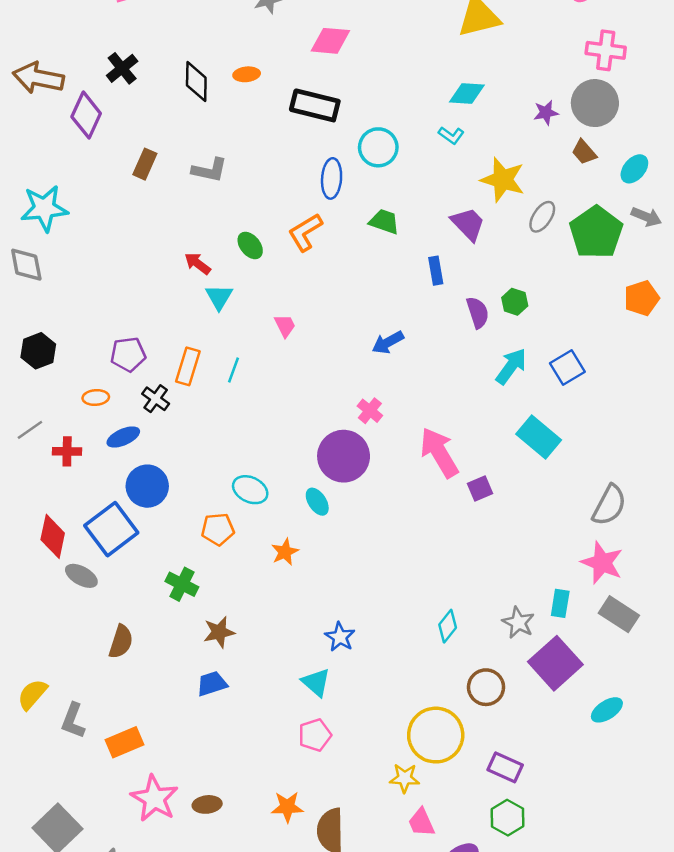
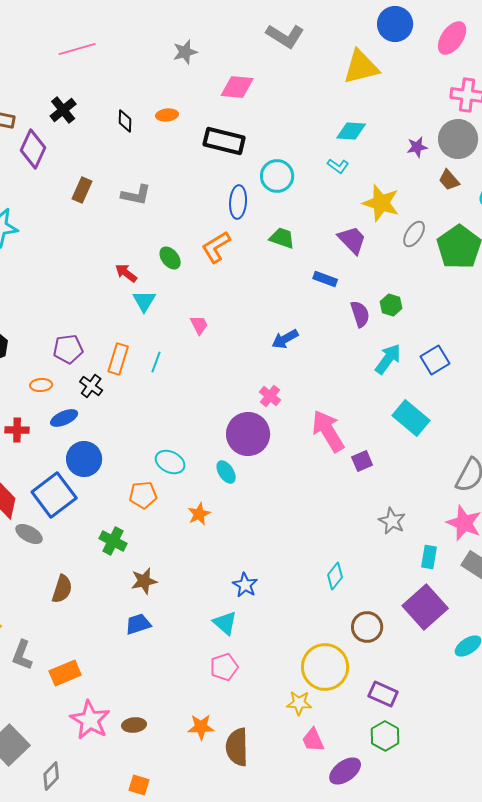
black diamond: (196, 81) -> (125, 121), size x0.7
blue rectangle: (436, 271) -> (325, 279), turned -60
gray star: (518, 623) -> (392, 521), moved

